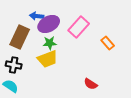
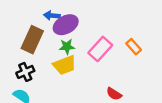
pink rectangle: (79, 27) -> (100, 49), moved
black cross: (14, 65) -> (25, 72), turned -35

